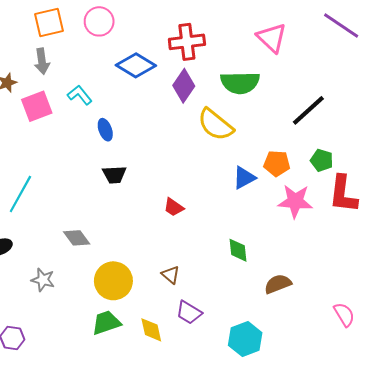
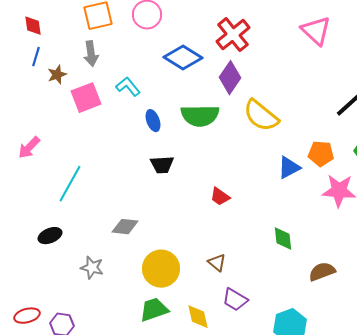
red cross: (187, 42) -> (233, 35), turned -32
green semicircle: (240, 83) -> (200, 116), moved
gray diamond: (77, 238) -> (125, 227), turned -48

